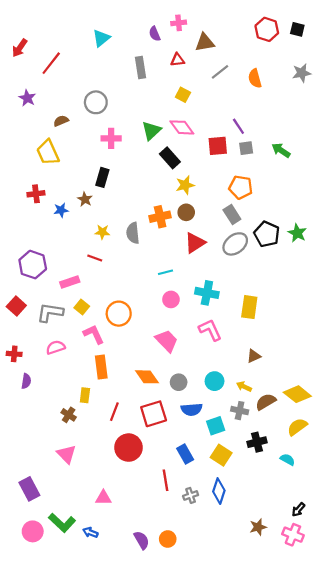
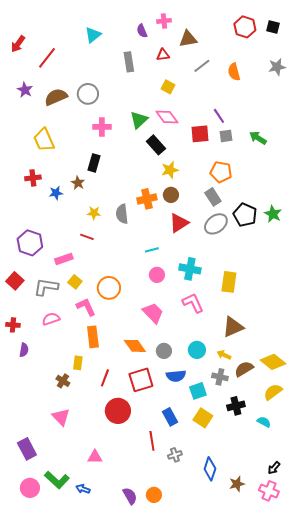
brown semicircle: (61, 121) -> (56, 97), moved, size x1.6
brown triangle: (254, 356) -> (233, 327), size x1.6
blue diamond: (219, 491) -> (210, 469), moved

